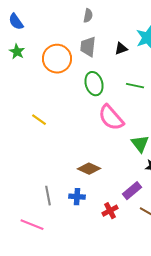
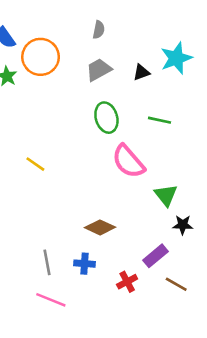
gray trapezoid: (88, 47) -> (99, 70), turned 55
orange circle: (57, 59) -> (41, 57), moved
pink line: (32, 225) -> (51, 300), moved

